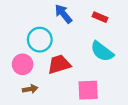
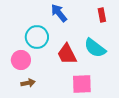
red rectangle: (100, 17) -> (102, 15), moved, turned 56
red trapezoid: (59, 64) -> (67, 54), moved, turned -100

